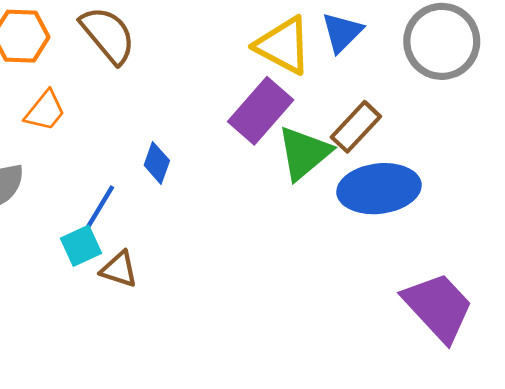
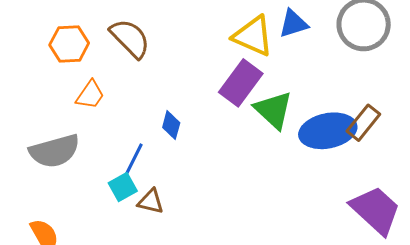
blue triangle: (342, 32) -> (293, 24), turned 32
brown rectangle: (356, 127) -> (363, 123), moved
green triangle: (304, 153) -> (273, 110), turned -33

